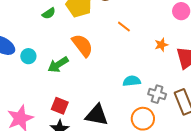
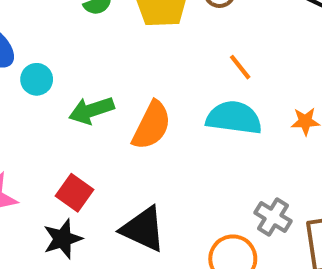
orange semicircle: (82, 45) -> (152, 125), moved, turned 50
cyan semicircle: (132, 81) -> (234, 118), moved, size x1.5

